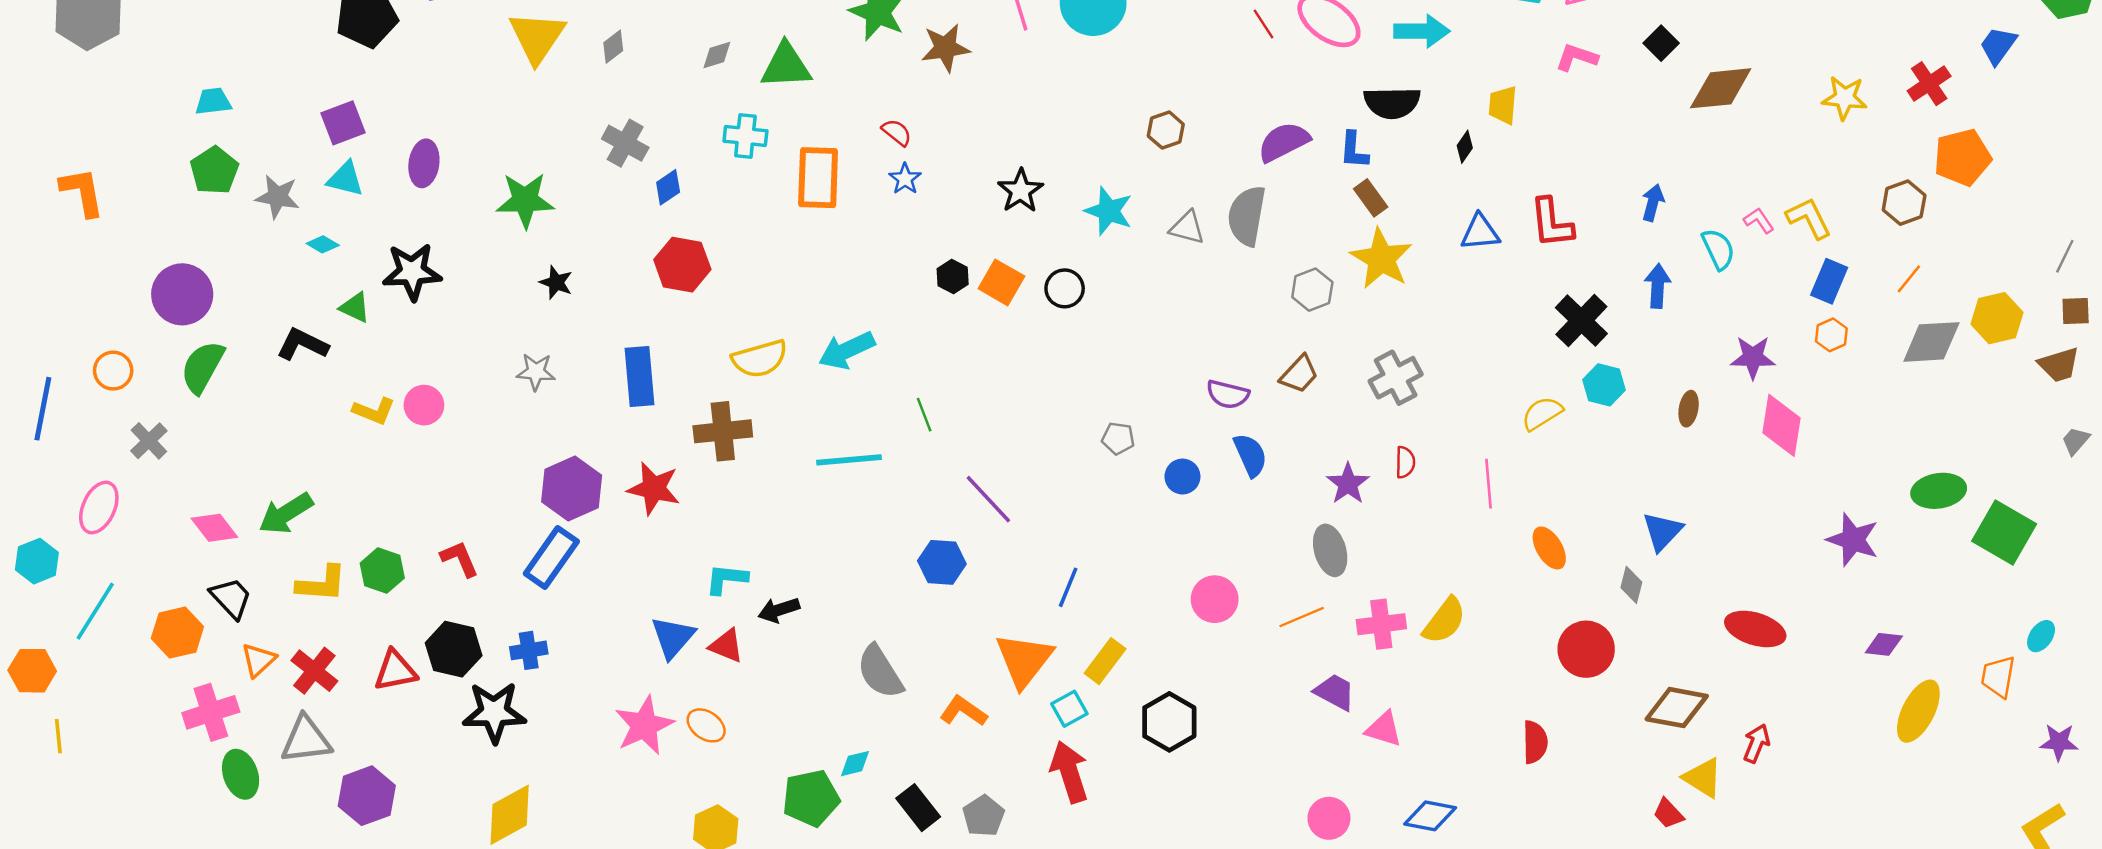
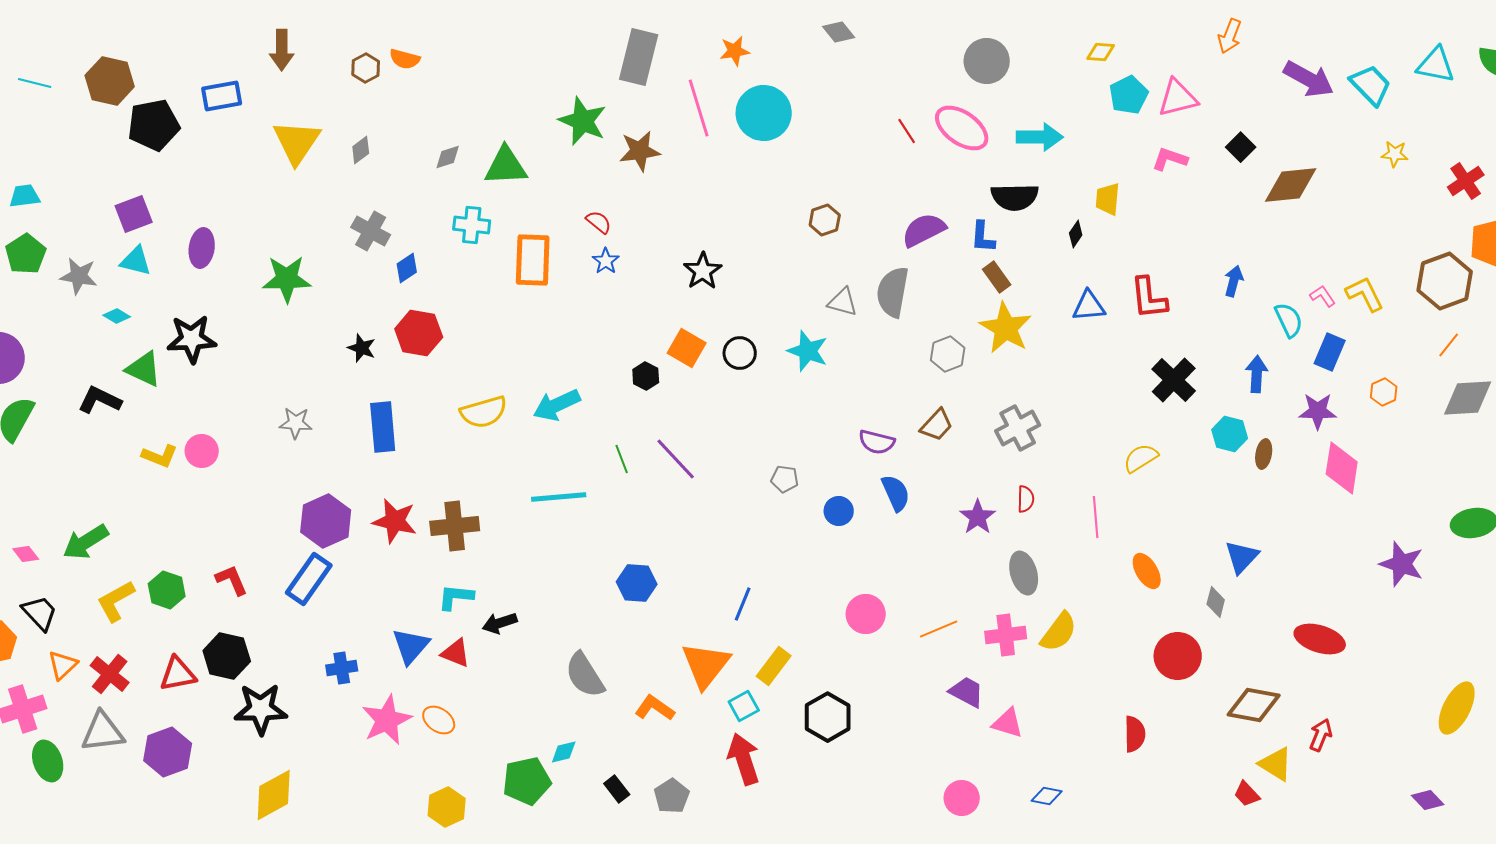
yellow star: (1845, 98) -> (1395, 154), moved, size x0.7
brown hexagon: (1904, 203) -> (1445, 281), size x1.5
cyan star: (1109, 211) -> (808, 351), moved
black hexagon: (953, 276) -> (646, 376), moved
blue rectangle: (1829, 281) -> (1330, 352), moved
black star: (556, 282) -> (362, 348), moved
blue arrow: (1658, 286) -> (1257, 374), moved
green triangle: (355, 307) -> (144, 369), size x1.4
cyan hexagon: (1604, 385) -> (1230, 434), moved
brown cross: (723, 431) -> (455, 526), moved
purple line: (988, 499) -> (676, 459), moved
pink diamond: (214, 528) -> (26, 554), size x0.7
gray ellipse: (1330, 550) -> (1024, 573), moved
yellow L-shape: (322, 584) -> (116, 601), turned 147
purple diamond: (1884, 644) -> (1428, 800), moved, turned 40
blue cross: (529, 650) -> (342, 668), moved
purple hexagon: (367, 796) -> (168, 752), moved
black rectangle: (918, 808) -> (617, 789), size x0.7
blue diamond: (1430, 816) -> (1047, 796), size x0.7

